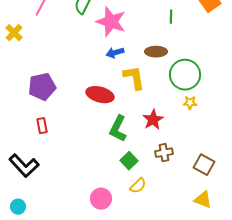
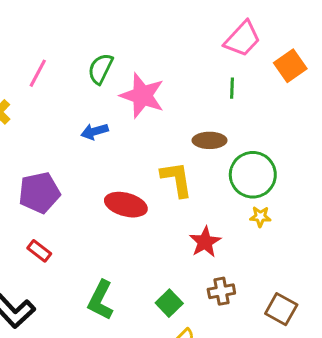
blue arrow: (115, 53) -> (95, 131), moved
red rectangle: (42, 126) -> (39, 251), turned -42
green L-shape: (118, 129) -> (100, 300), moved

